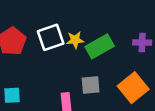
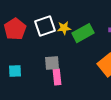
gray square: (91, 85) -> (52, 63), moved

